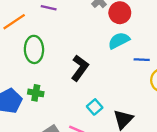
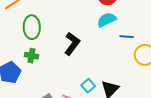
green cross: (36, 93) -> (31, 56), moved
cyan square: (95, 107) -> (88, 86), moved

